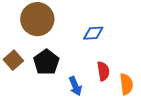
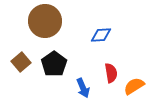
orange semicircle: (126, 84) -> (134, 86), turned -115

